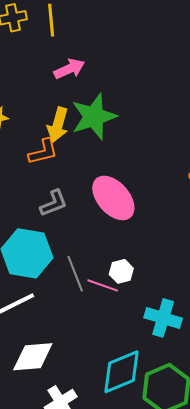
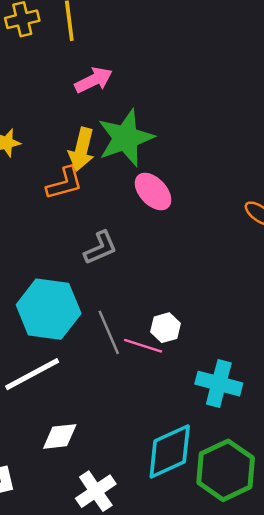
pink ellipse: (113, 198) -> (153, 192), moved, size x0.7
gray L-shape: (54, 203) -> (100, 248), moved
white diamond: (33, 357) -> (60, 436), size x0.7

